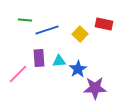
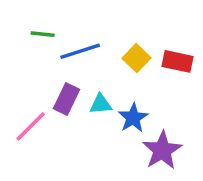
red rectangle: (104, 24) -> (177, 61), moved
purple rectangle: (39, 58) -> (66, 99), turned 30
purple star: (95, 88) -> (162, 150), turned -30

